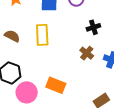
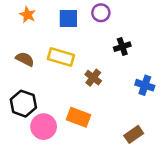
yellow rectangle: (42, 35) -> (61, 57), turned -70
brown cross: (87, 53) -> (93, 78), moved

